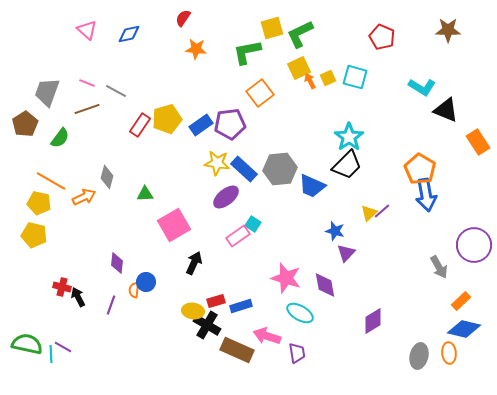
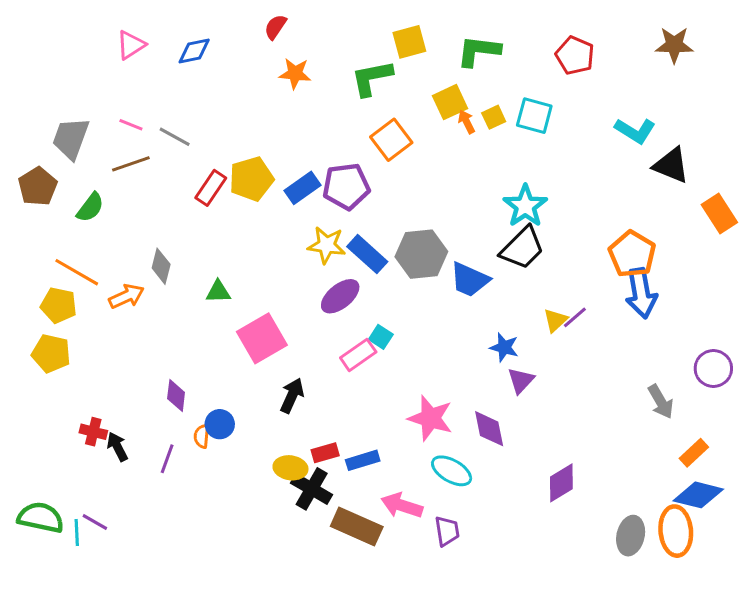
pink triangle: (87, 30) -> (131, 45), turned 45
green L-shape: (300, 34) -> (479, 51), moved, turned 32
purple circle: (474, 245) -> (713, 368), size x0.7
orange ellipse: (449, 353) -> (676, 531), size x1.5

